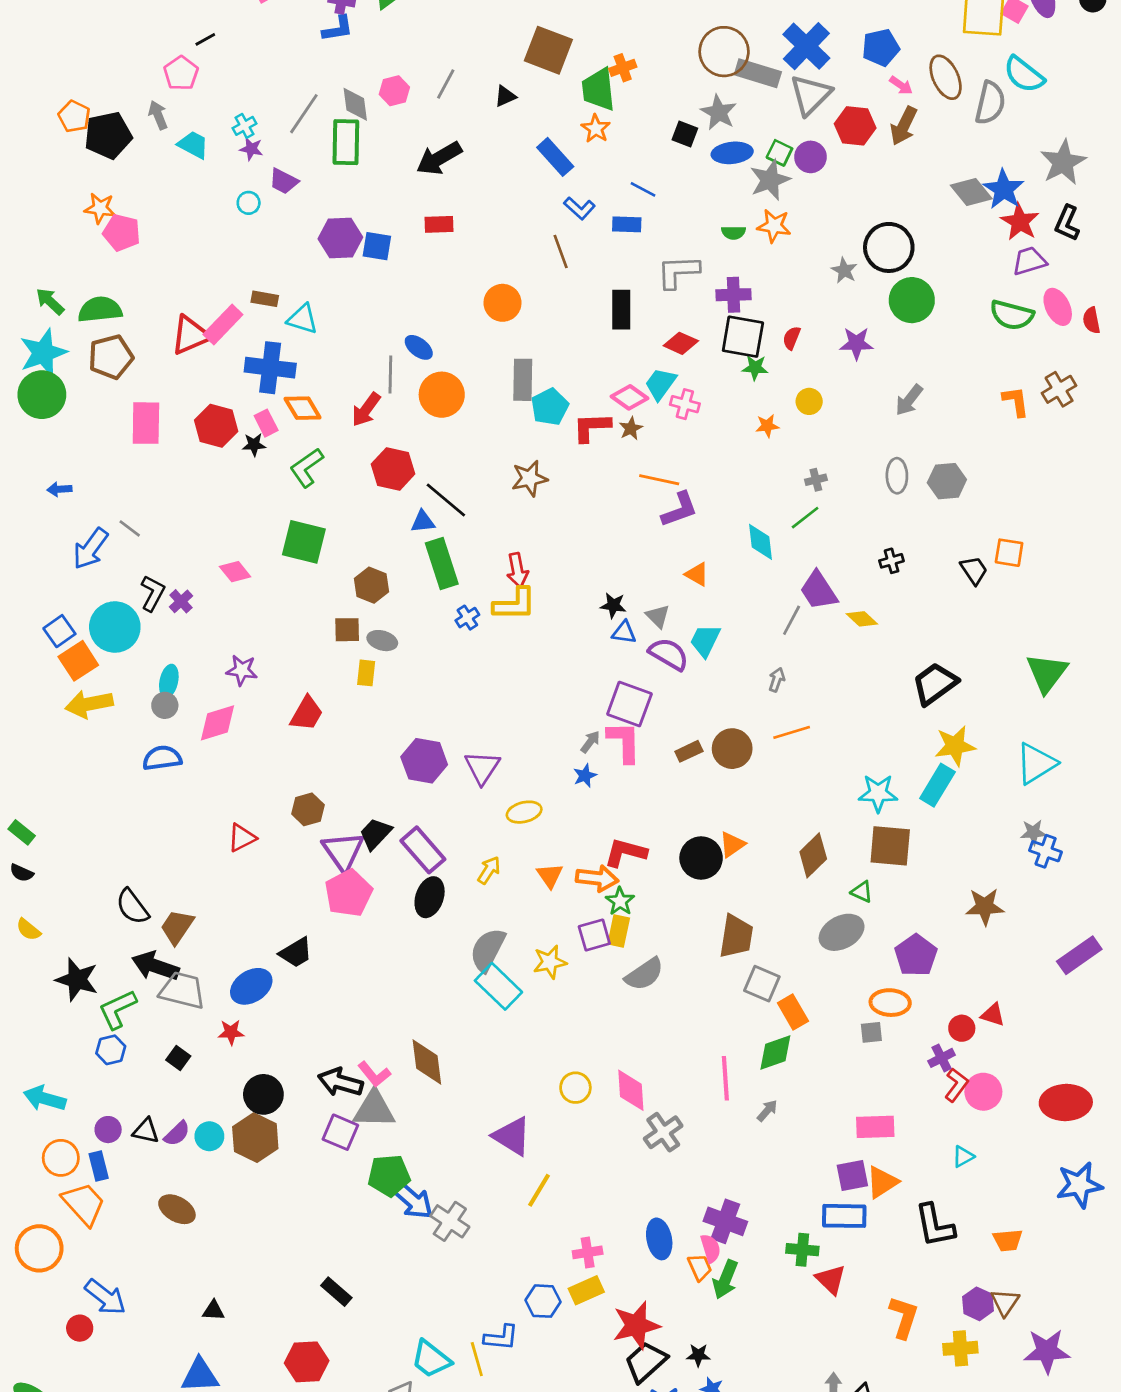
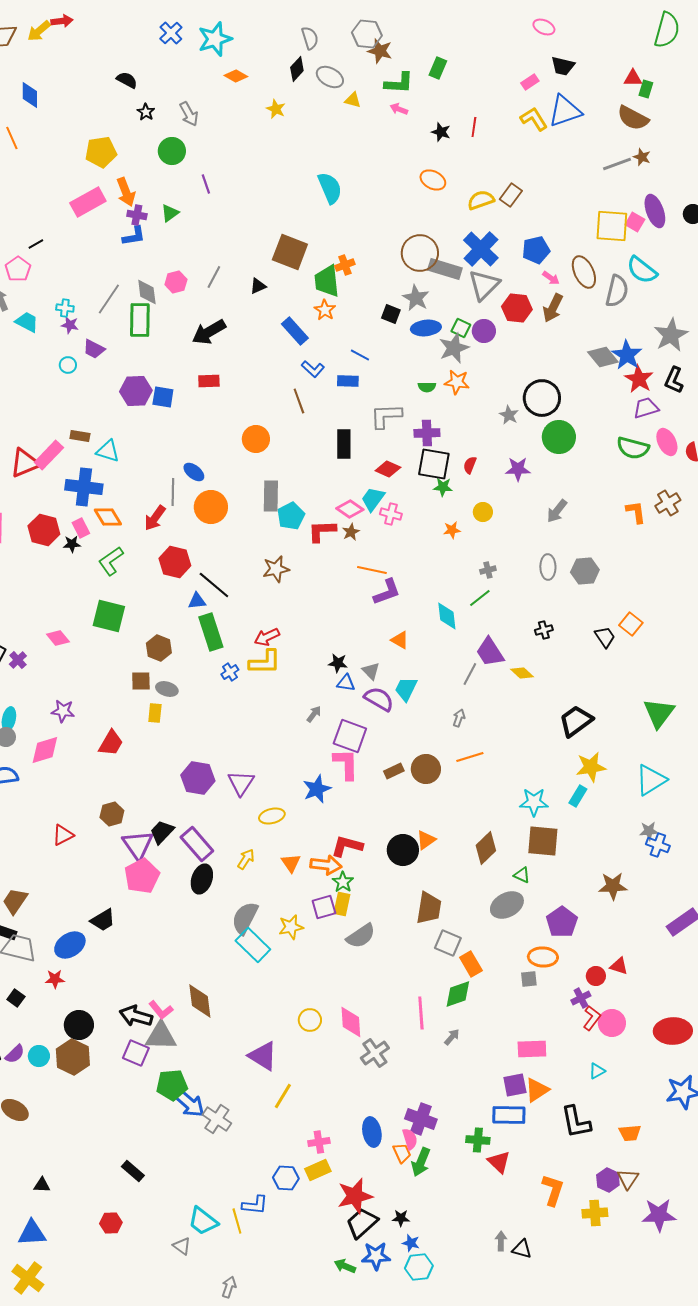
cyan cross: (244, 126) -> (65, 308), turned 36
orange square: (1009, 553) -> (631, 624), turned 30
red arrow: (517, 570) -> (267, 637), turned 75
gray arrow: (590, 742) -> (314, 714), moved
blue star: (585, 776) -> (317, 789), size x1.6
cyan rectangle: (937, 785) -> (578, 796), size x0.7
red hexagon: (307, 1362) -> (111, 1223), size x0.7

